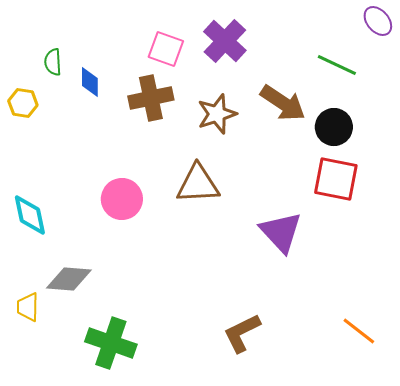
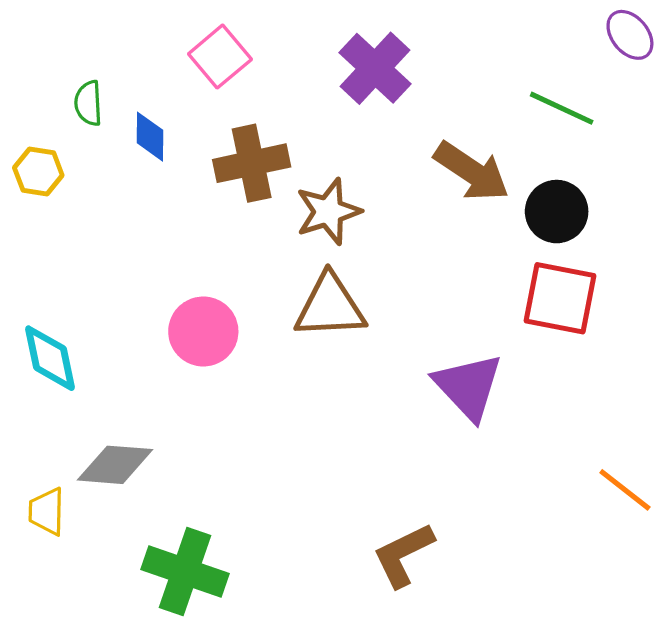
pink square: (166, 49) -> (220, 57), moved, turned 30
brown star: (217, 114) -> (328, 212), moved
orange line: (359, 331) -> (625, 490), moved

